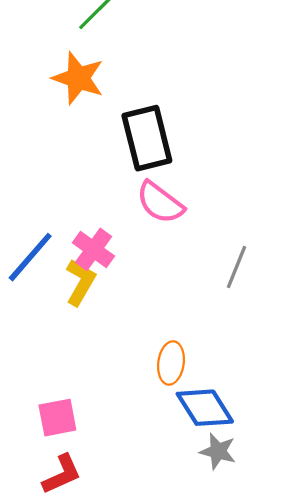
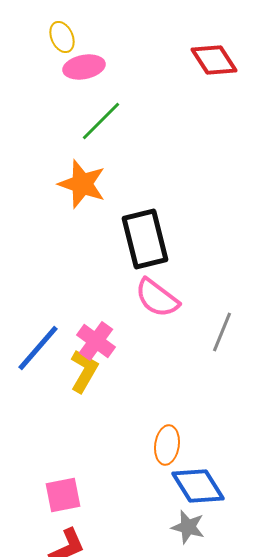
gray line: (236, 267) -> (222, 332), moved
gray star: (218, 451) -> (188, 527), moved

